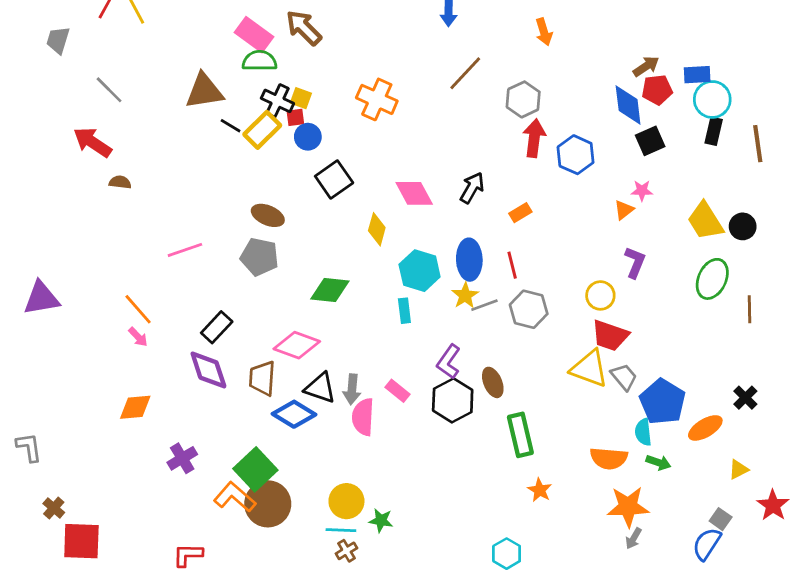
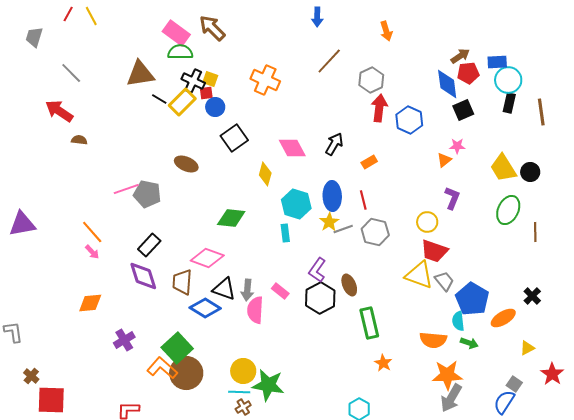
gray pentagon: (260, 257) -> (147, 194), moved
green star: (381, 520) -> (268, 385), size x1.8
gray arrow: (634, 538) -> (451, 398), size x1.8

